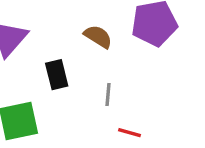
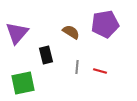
red line: (130, 133) -> (100, 71), moved

